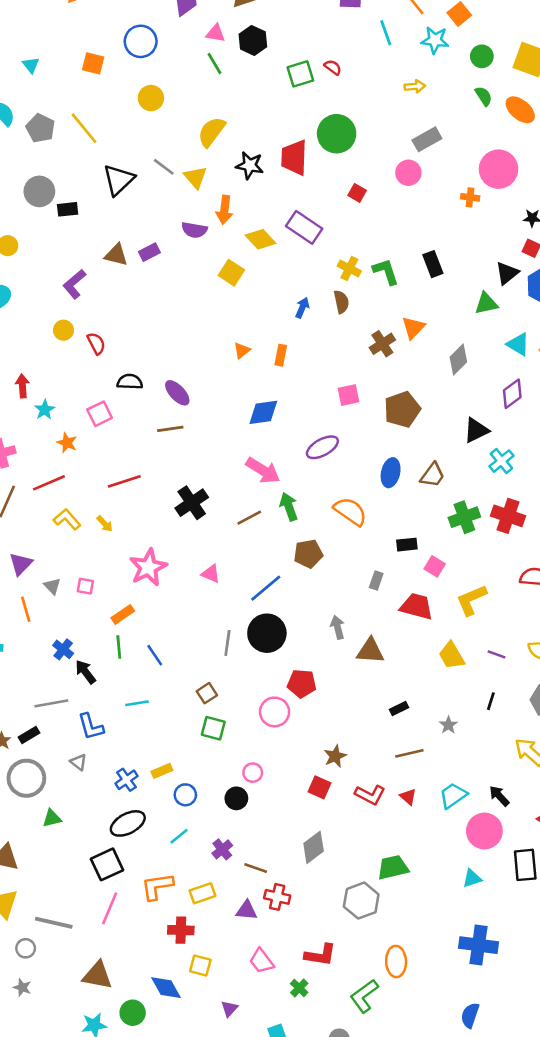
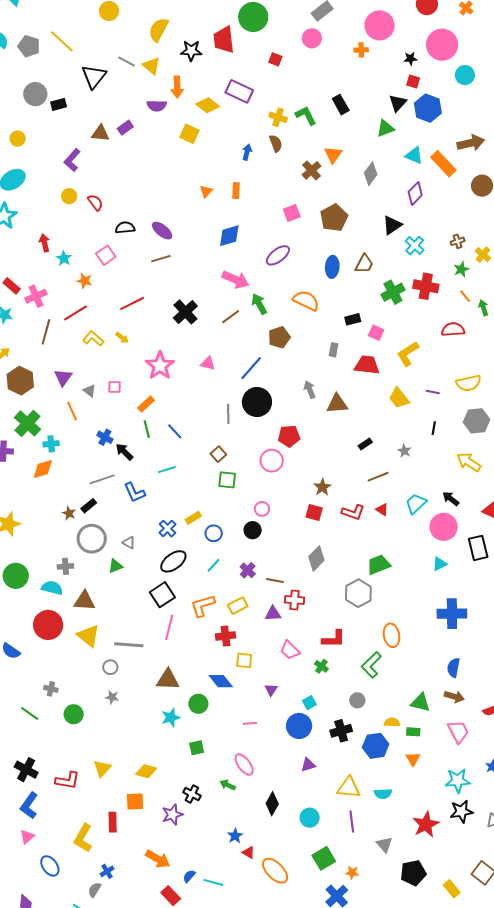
gray triangle: (78, 762) -> (129, 543), moved

